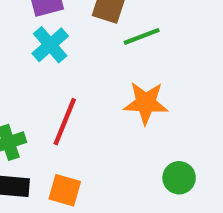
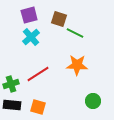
green line: (142, 36) -> (75, 33), turned 48
red line: (65, 122) -> (38, 74), turned 35

